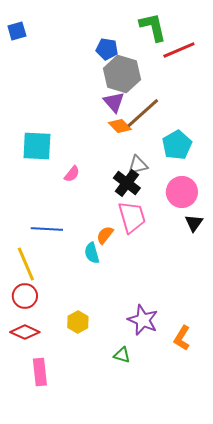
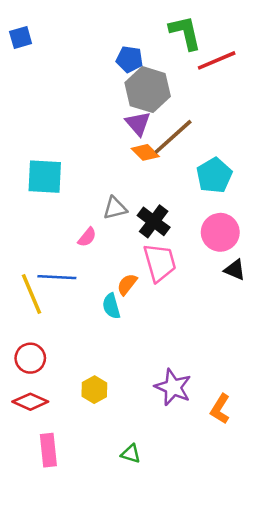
gray triangle: (138, 165) -> (115, 208), moved
pink semicircle: (72, 174) -> (87, 237), moved
black triangle: (194, 223) -> (235, 270), turned -42
yellow line: (26, 264) -> (31, 294), moved
green triangle: (122, 355) -> (131, 454), moved

